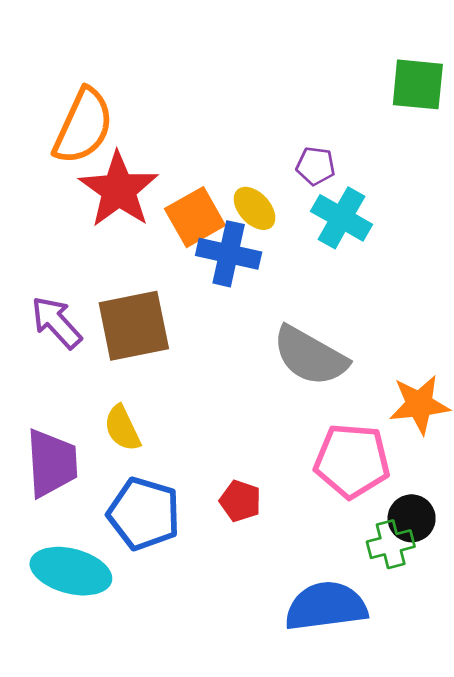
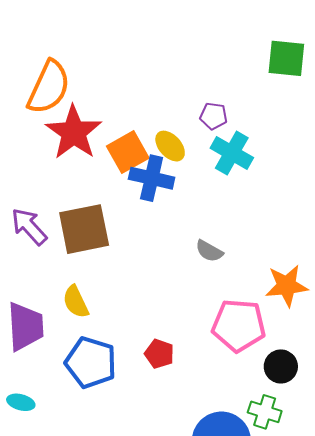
gray semicircle: (310, 356) -> (209, 251), size x0.5
green cross: (391, 544) -> (265, 412), moved, turned 32
cyan ellipse: (71, 571) -> (21, 402), moved, size x0.5

